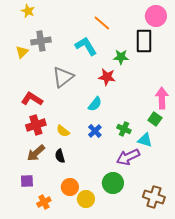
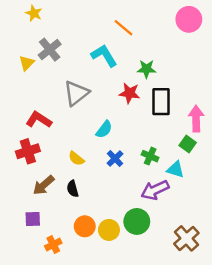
gray cross: (41, 41) -> (50, 50), turned -30
black rectangle: (144, 41) -> (161, 102), moved
cyan semicircle: (95, 104) -> (104, 129), moved
red cross: (36, 125) -> (28, 151), moved
brown cross: (154, 197) -> (186, 238), turned 30
yellow circle: (86, 199) -> (109, 230), moved

